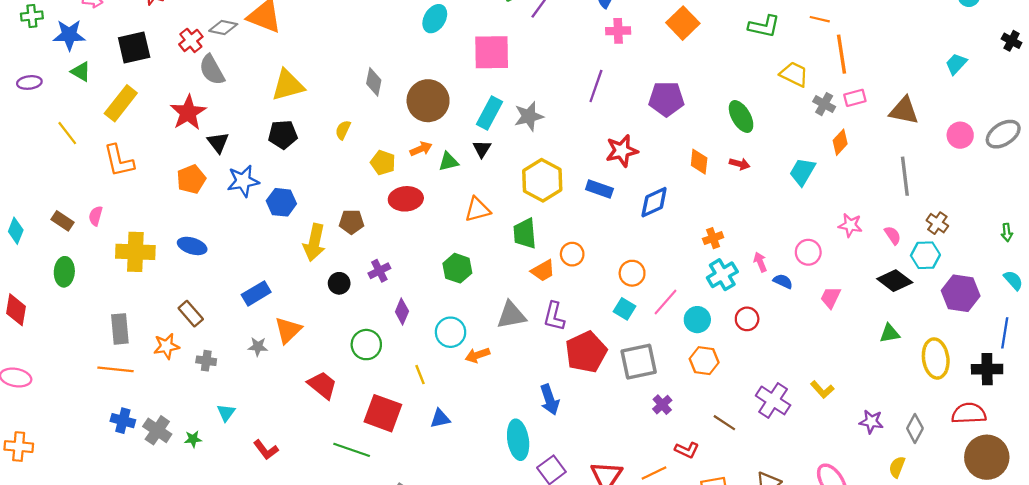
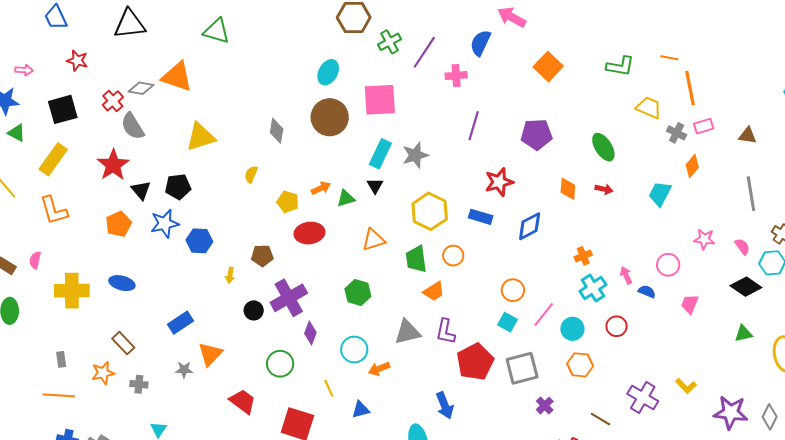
pink cross: (618, 31) -> (456, 76), moved
brown circle: (428, 101) -> (330, 117), moved
brown triangle: (904, 111) -> (748, 136), size x0.7
black pentagon: (283, 135) -> (178, 187), moved
yellow arrow: (314, 242) -> (230, 275), size x0.5
orange circle: (572, 254) -> (453, 256), moved
purple cross: (379, 271) -> (289, 298), size x1.8
gray rectangle: (120, 329) -> (61, 359), size x0.6
blue triangle: (440, 419) -> (361, 410), moved
purple star: (871, 422) -> (731, 412), size x1.6

